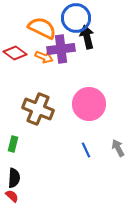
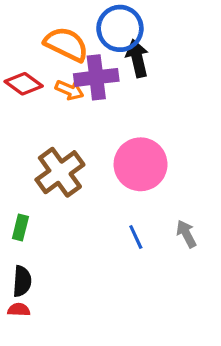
brown cross: (38, 109) -> (60, 172), turned 32
red semicircle: (12, 196) -> (19, 310), turned -40

